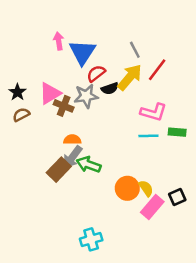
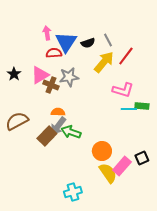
red semicircle: (96, 73) -> (54, 53), moved, turned 35
black semicircle: (110, 88) -> (88, 43), moved
brown semicircle: (21, 115) -> (17, 121), moved, size x1.6
cyan line: (148, 136) -> (129, 109), moved
yellow semicircle: (146, 188) -> (108, 173), moved, size x1.5

